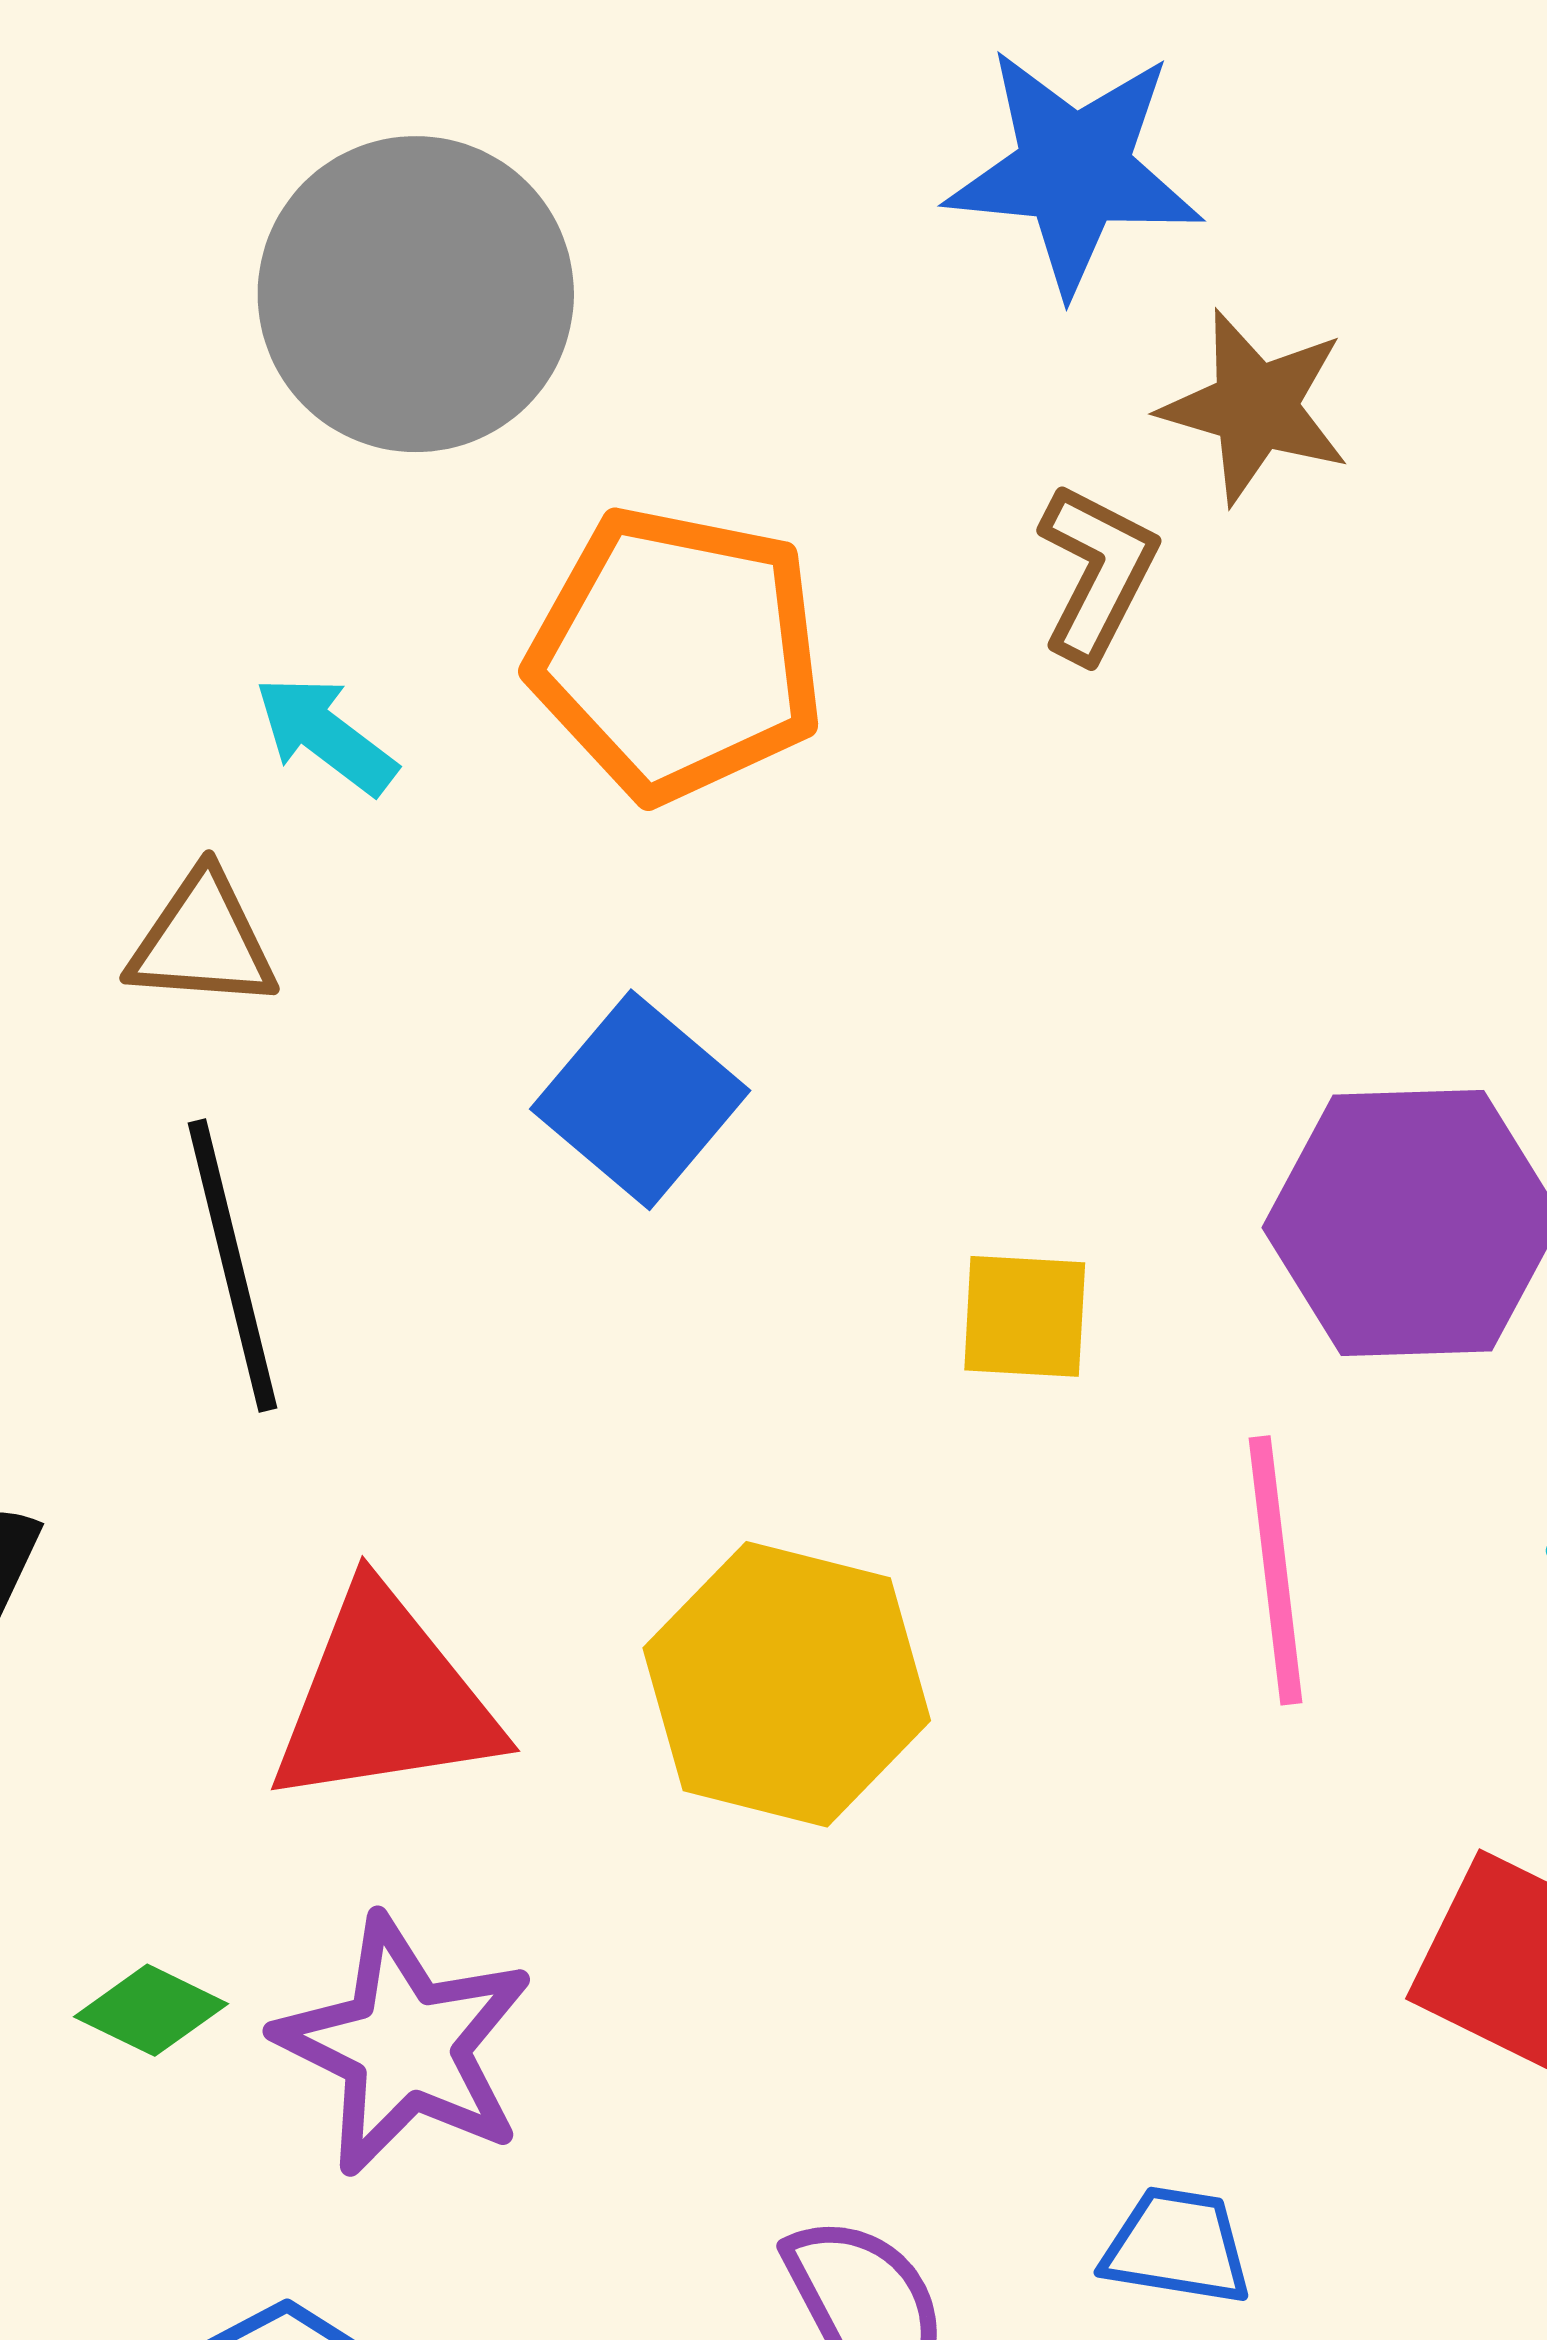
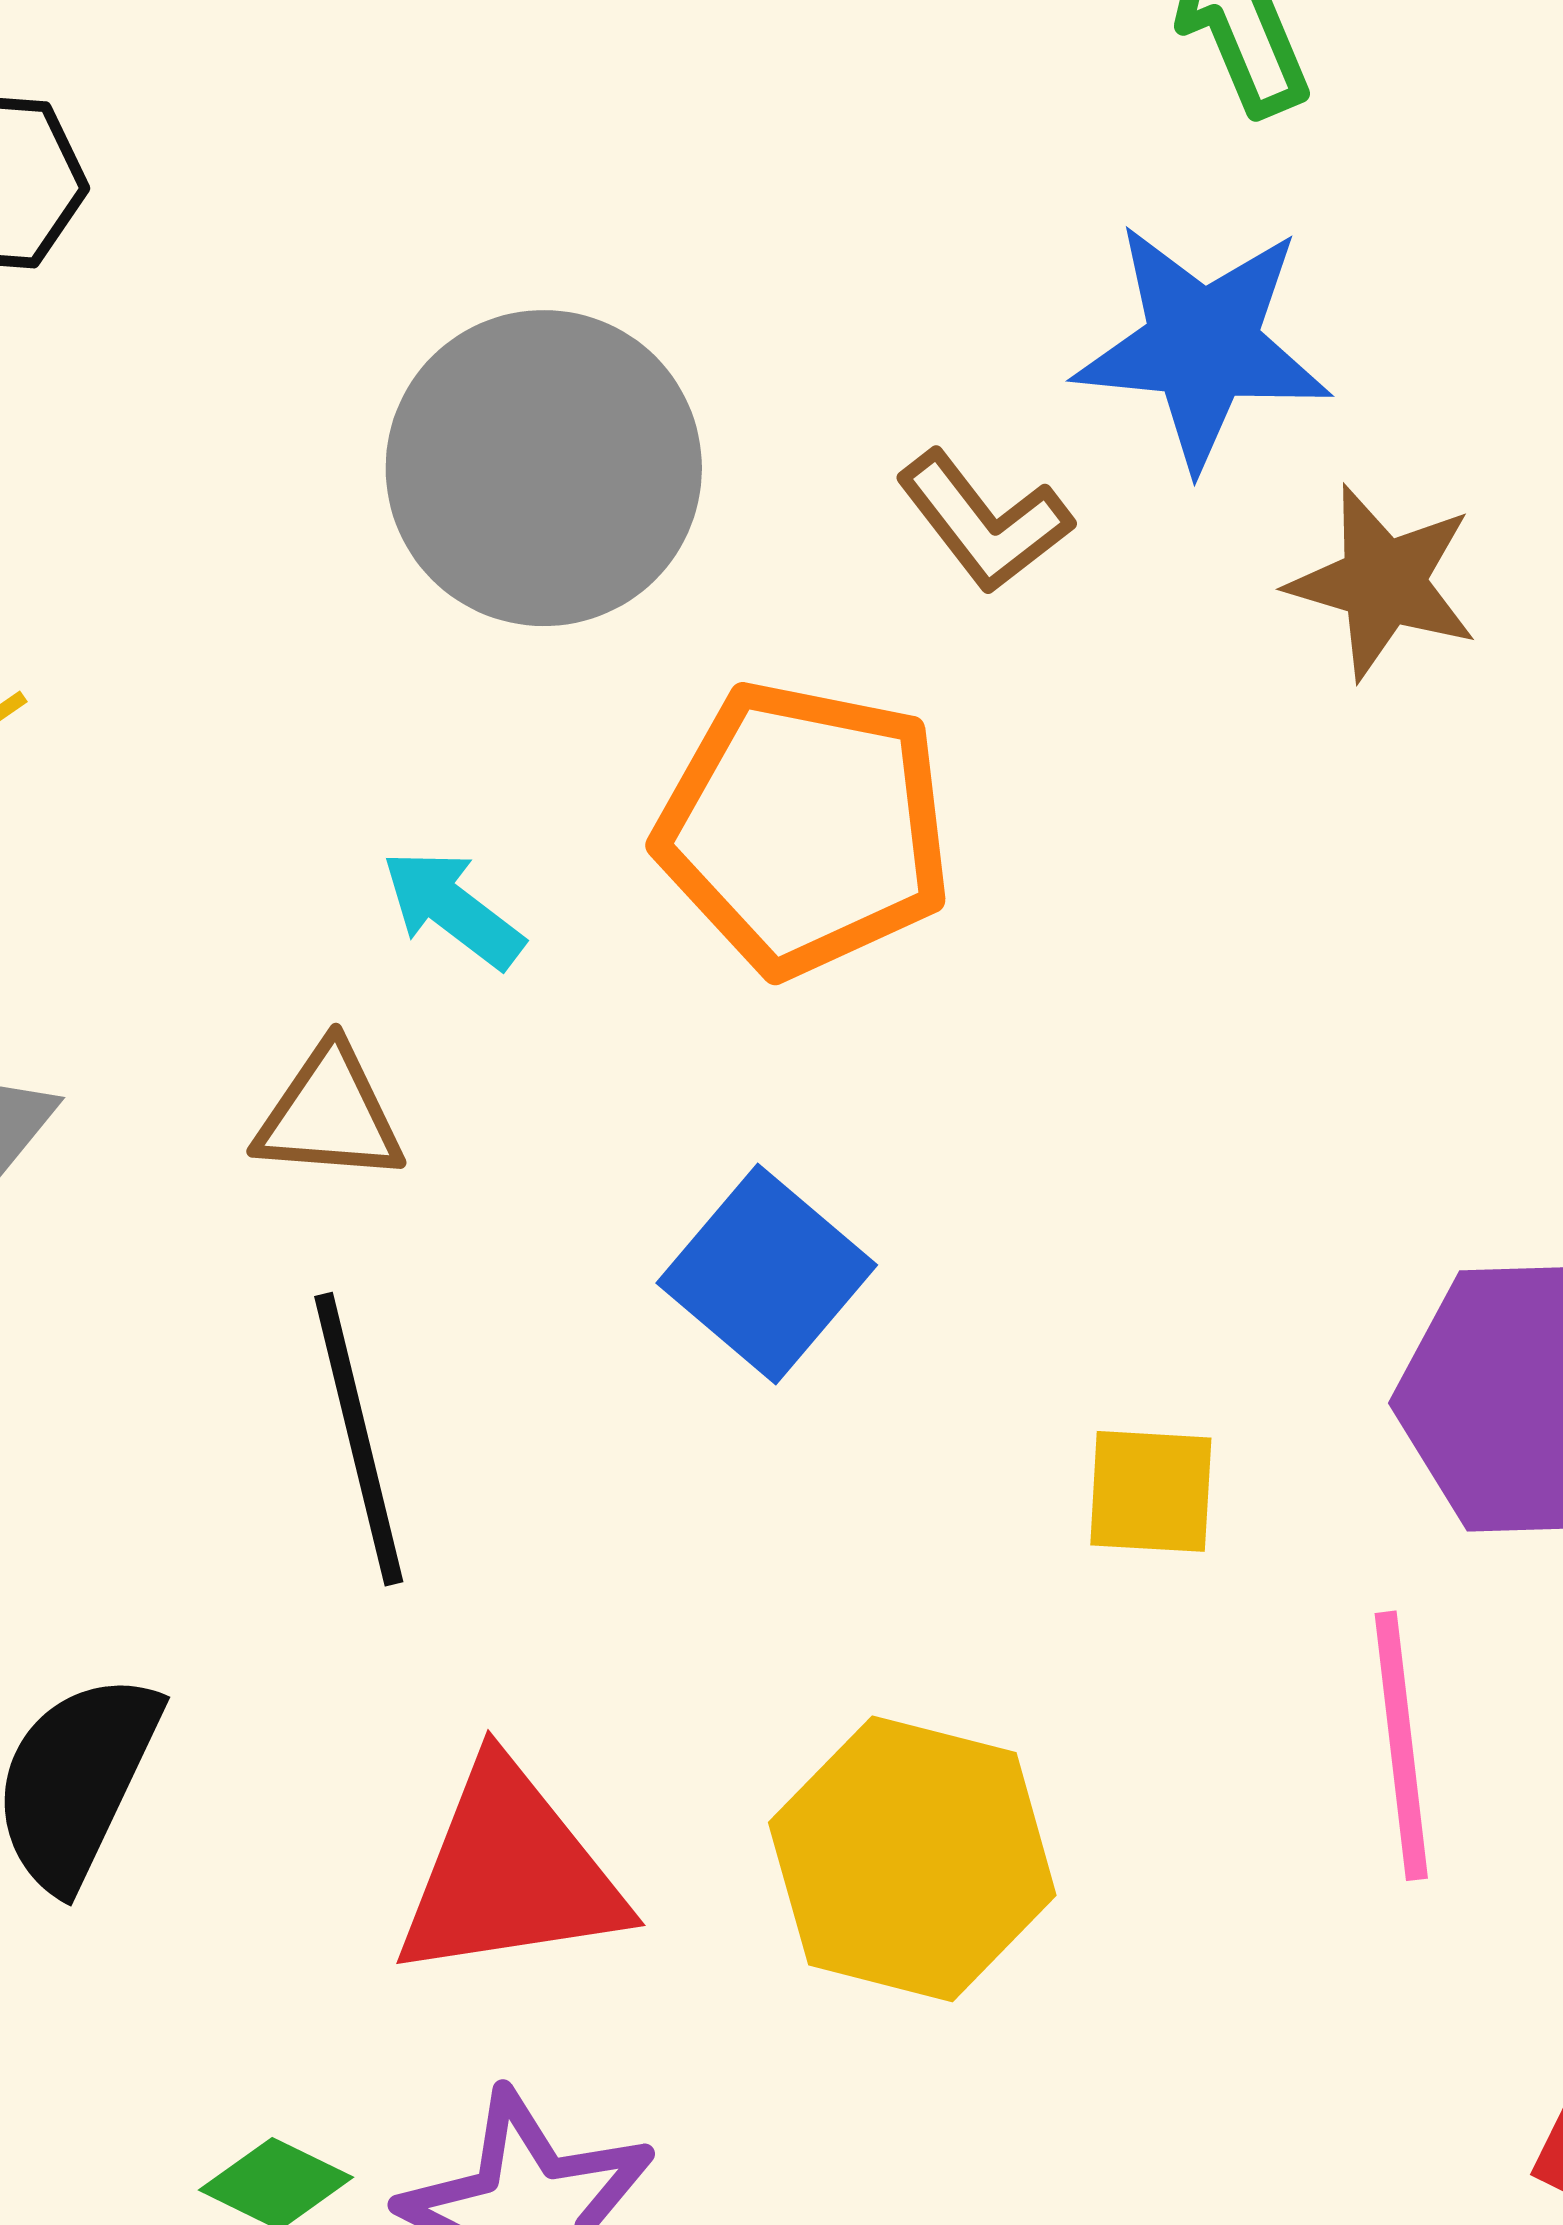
brown L-shape: (1097, 572) -> (984, 522), moved, turned 115

